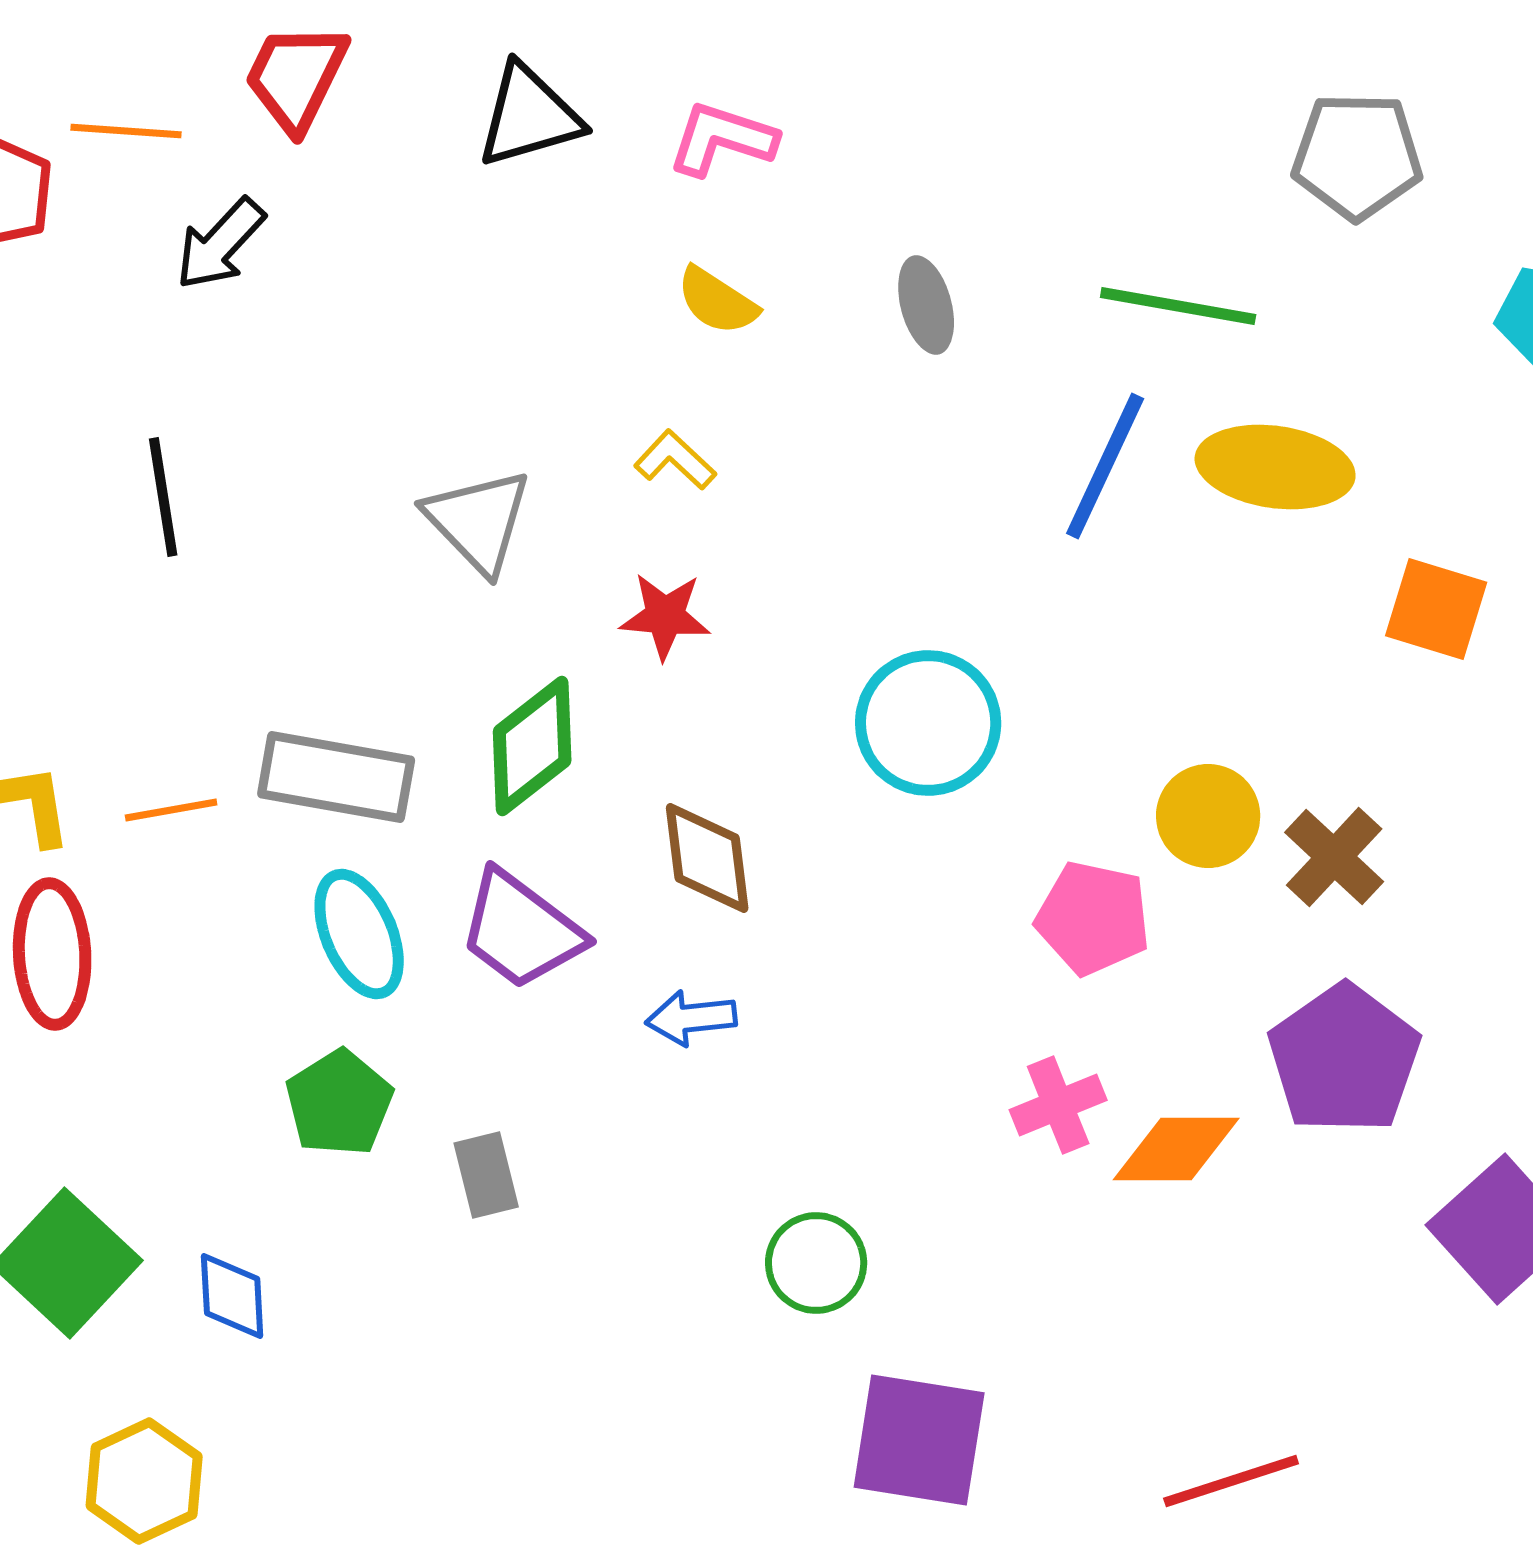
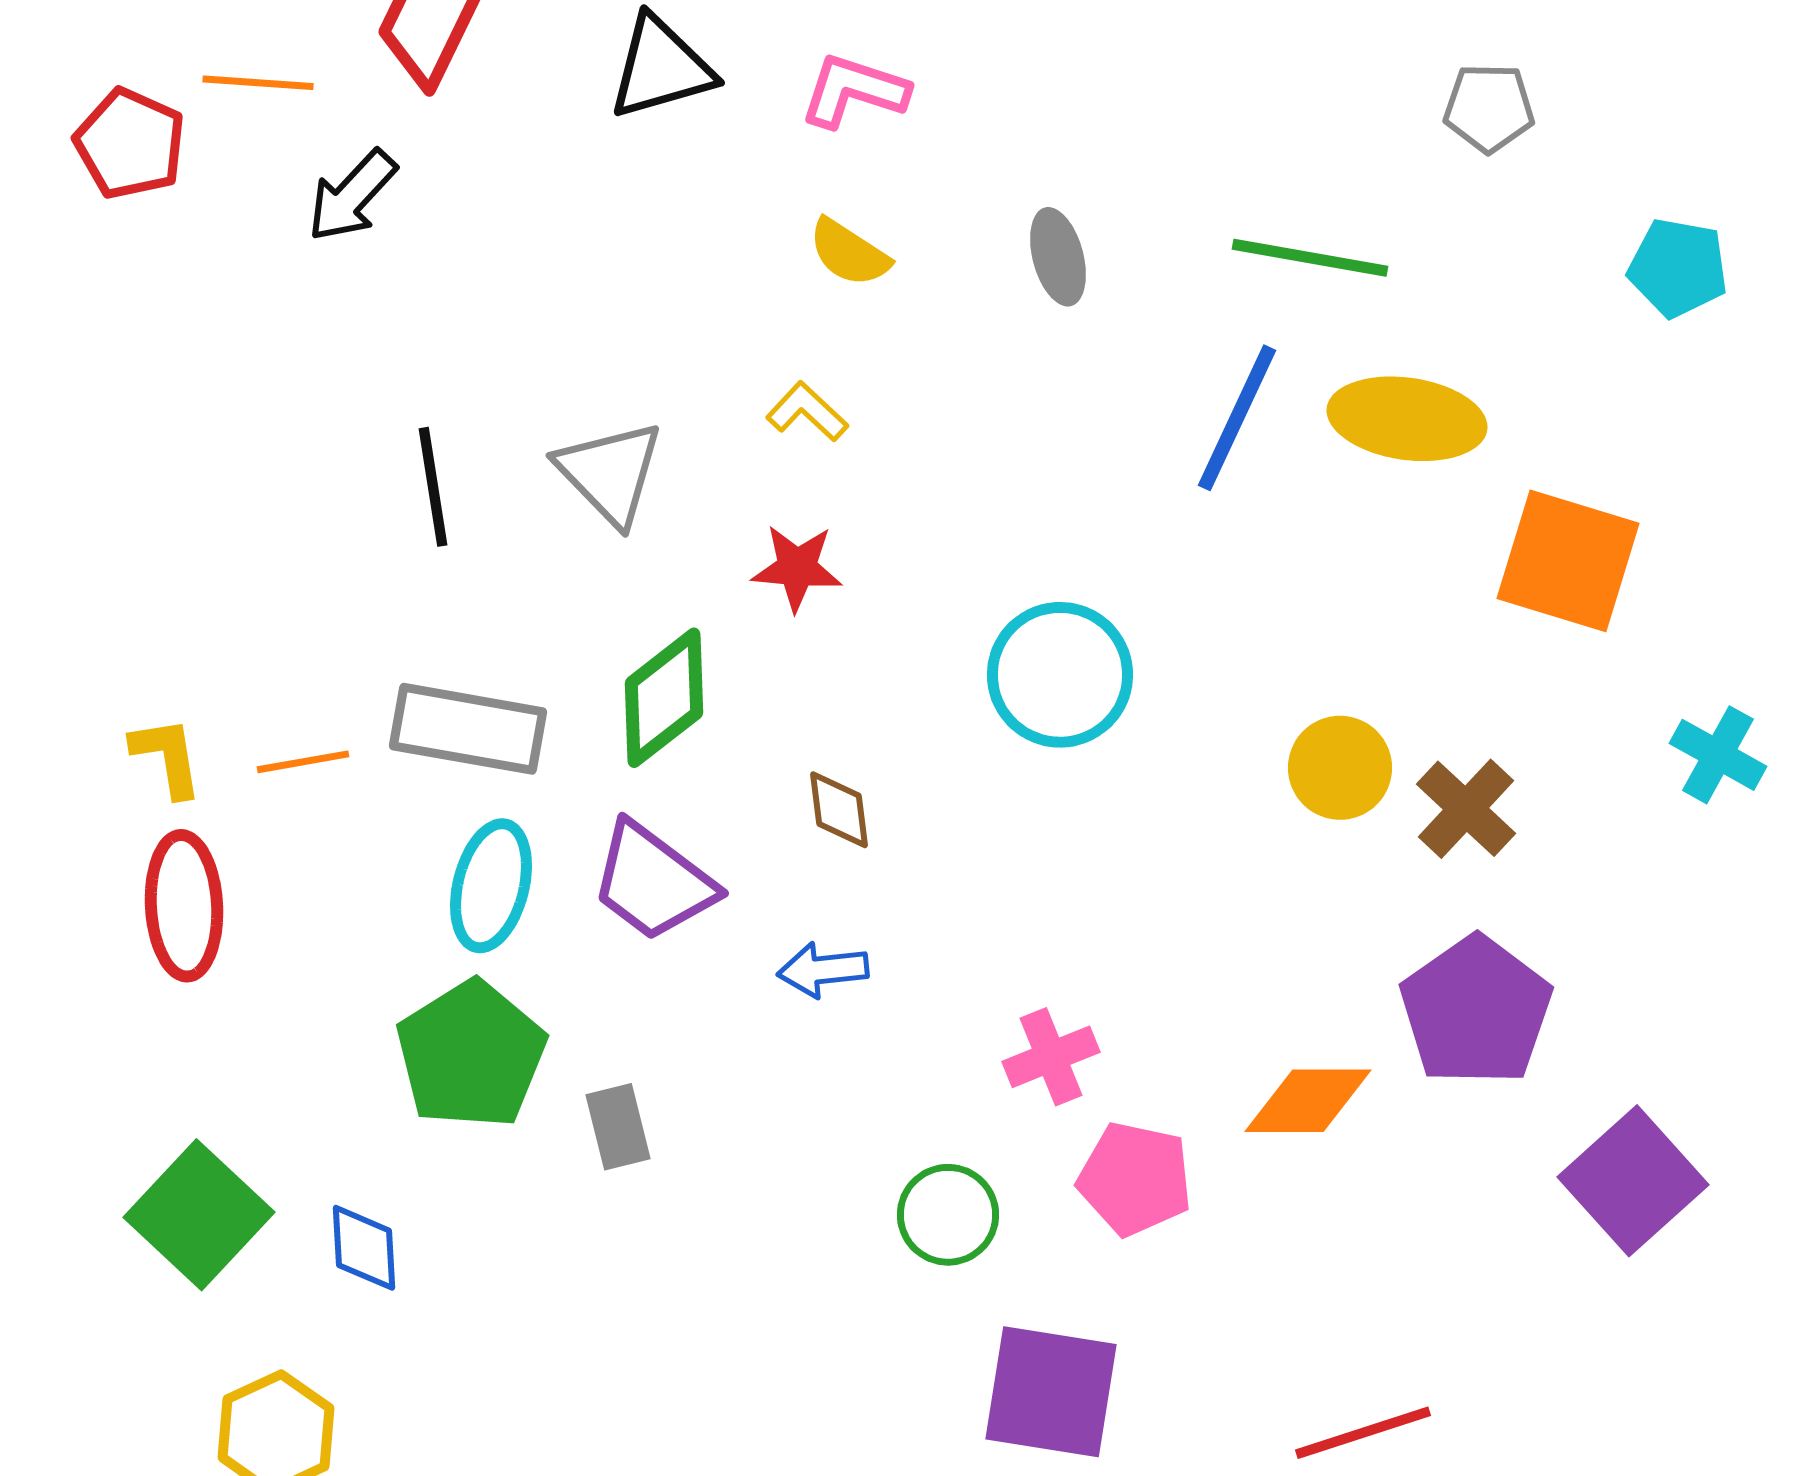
gray pentagon: (1357, 156) -> (1489, 108), size x0.7
black line: (163, 497) -> (433, 487), moved
orange square: (1436, 609) -> (1568, 561), size x1.4
brown diamond: (707, 858) -> (839, 810), size x0.7
pink pentagon: (1093, 918) -> (1135, 1179), moved
cyan ellipse: (359, 934) -> (491, 886), turned 37
green pentagon: (339, 1103) -> (471, 1055), size x1.4
pink cross: (1058, 1105) -> (1051, 1057), moved

